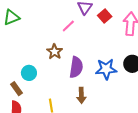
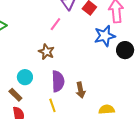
purple semicircle: (76, 67) -> (58, 81), moved
blue star: (106, 69) -> (105, 36), moved

